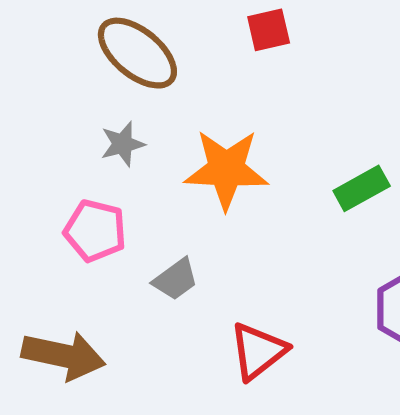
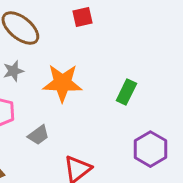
green rectangle: (362, 188) -> (126, 92), turned -35

